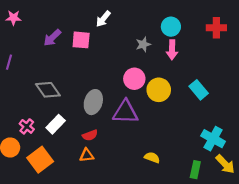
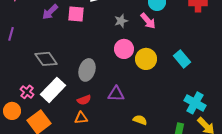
gray star: (143, 44) -> (121, 21), moved
pink arrow: (172, 50) -> (148, 21), moved, turned -42
purple triangle: (125, 112) -> (116, 94), moved, size x0.7
white rectangle: (56, 124) -> (53, 90), size x1.4

